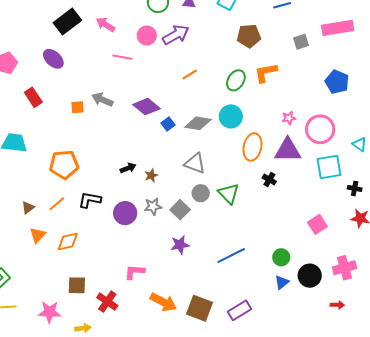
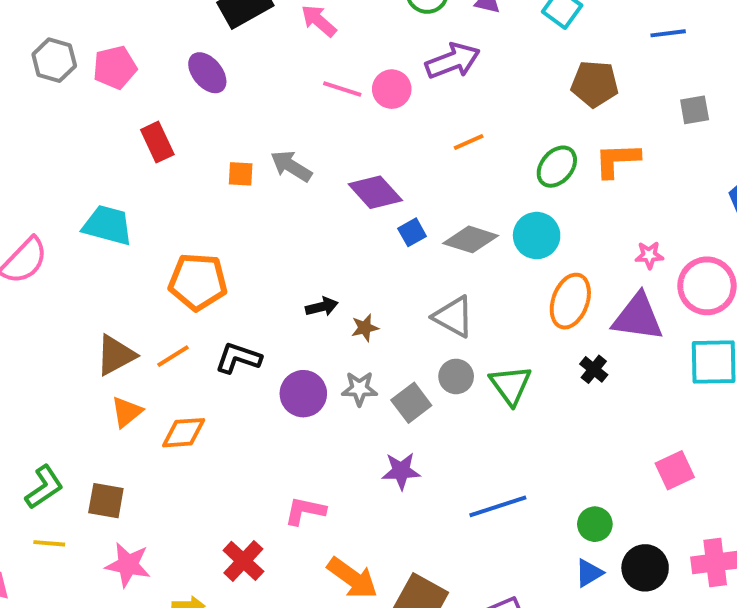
pink circle: (147, 36) -> (392, 89), moved
brown triangle: (28, 207) -> (116, 355), size x1.6
brown square: (77, 285) -> (106, 501), moved

